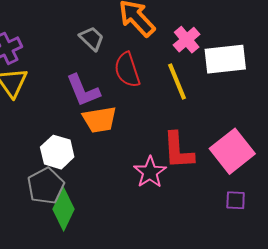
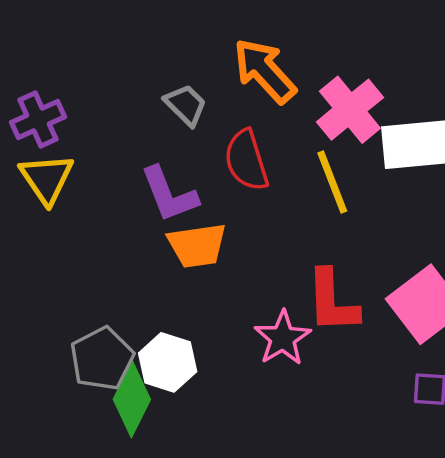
pink cross: (187, 40) -> (350, 110), size x1.4
white hexagon: (57, 152) -> (168, 362), moved

